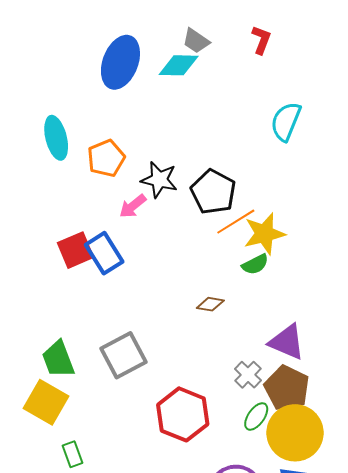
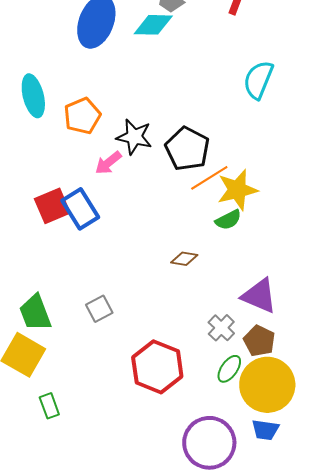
gray square: (124, 355) -> (99, 309), size x0.6
brown pentagon: (287, 388) -> (259, 341), size x0.7

